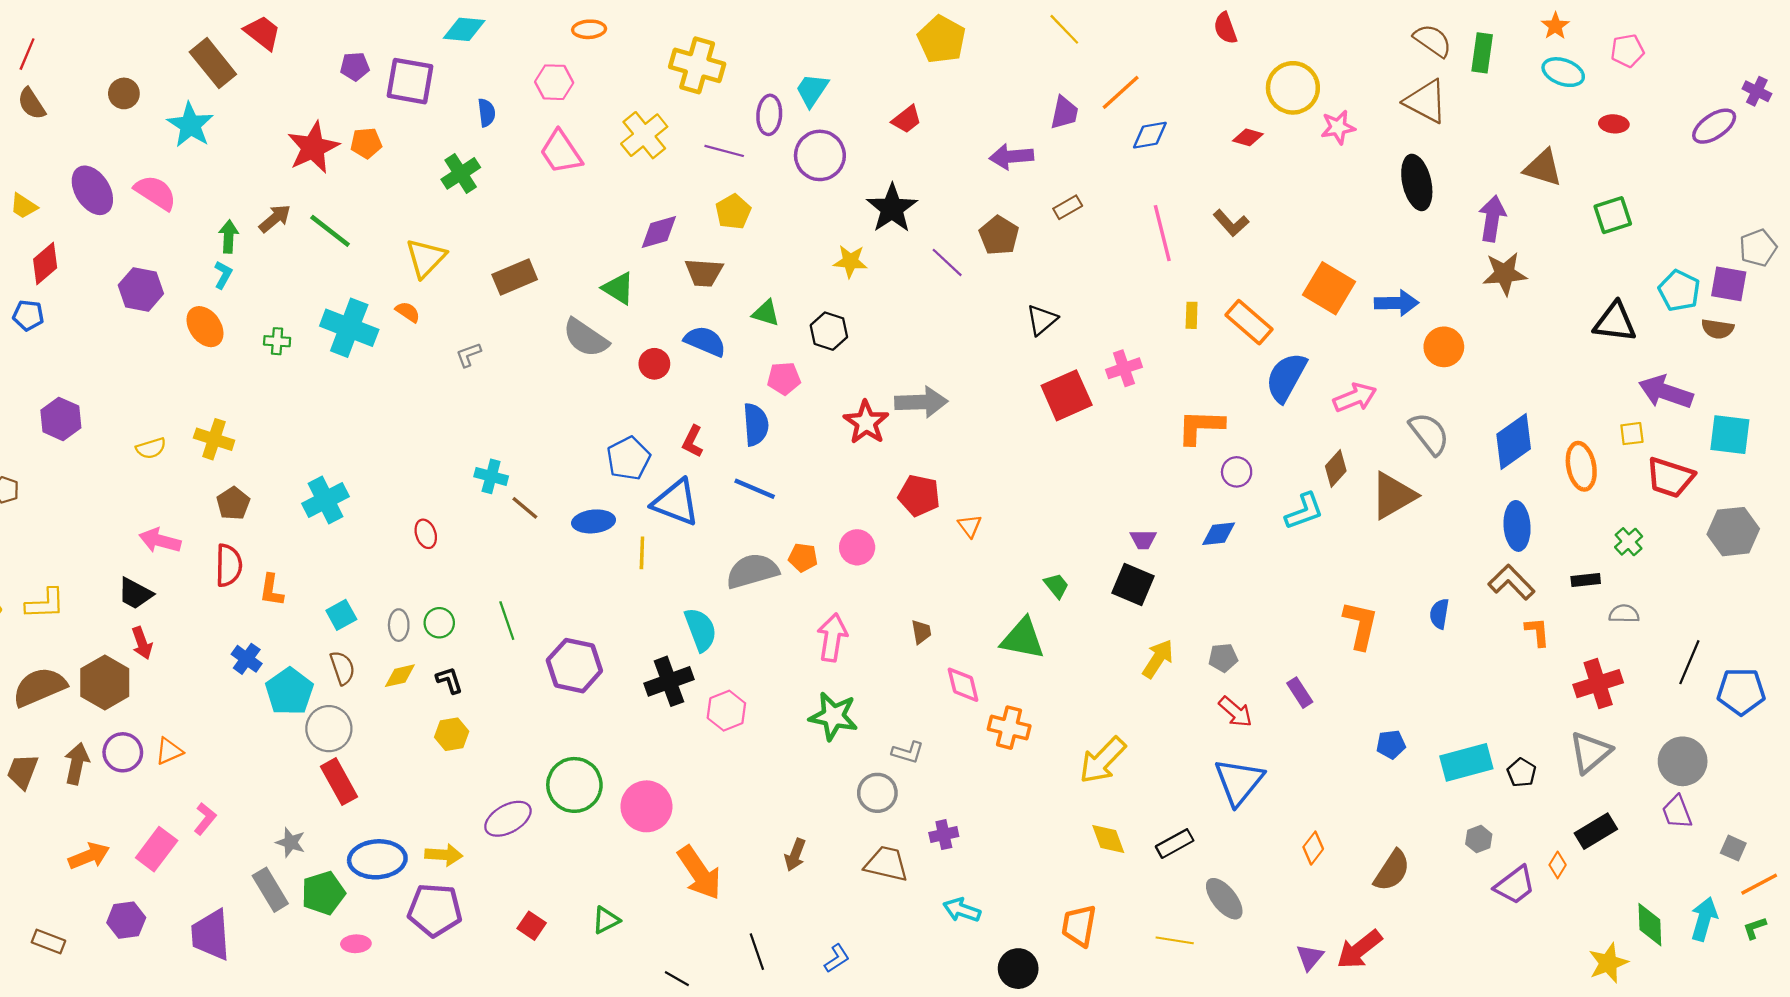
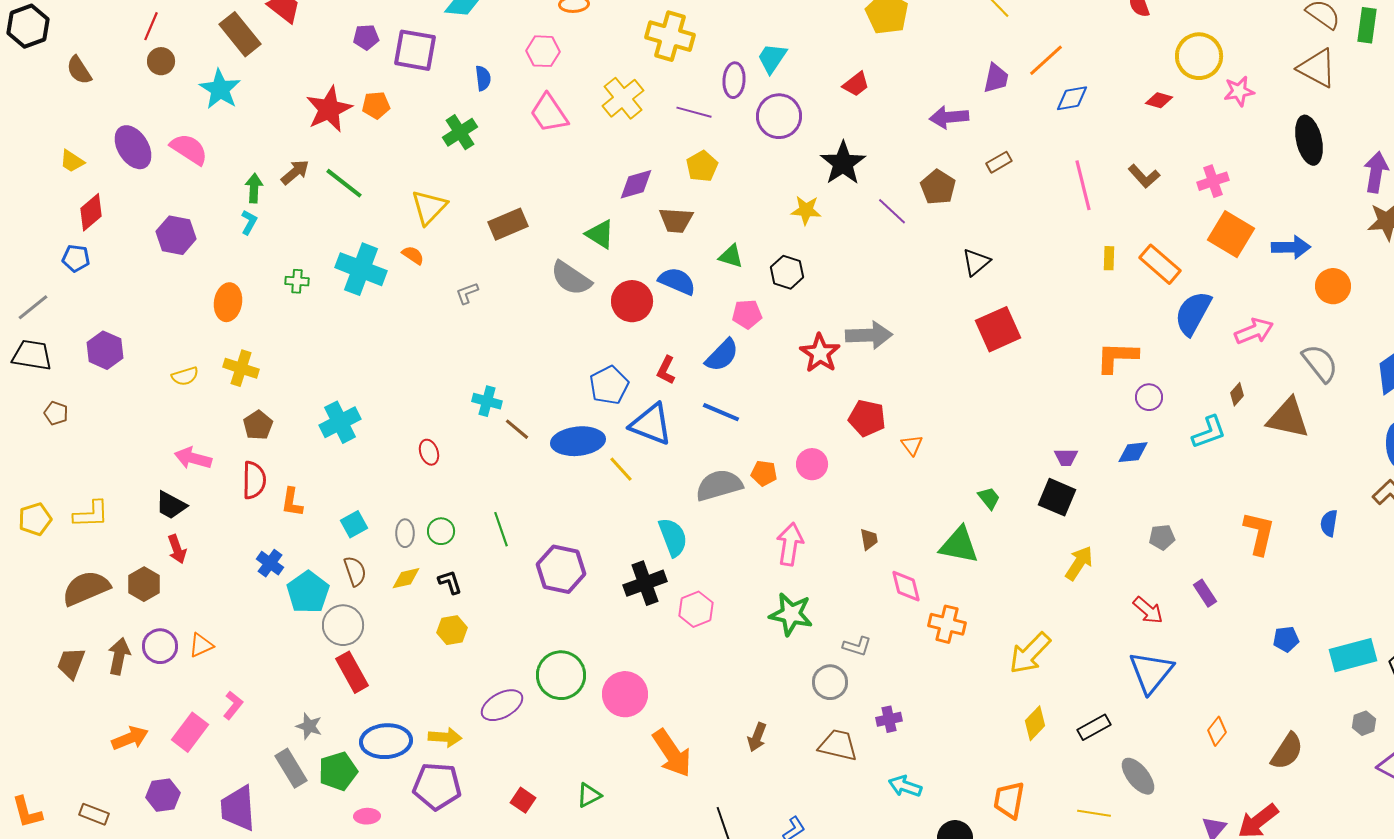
red line: (27, 54) -> (151, 26), moved
orange ellipse: (205, 327) -> (228, 302), moved, turned 45
red circle: (654, 364) -> (632, 301), size x1.5
pink cross: (1124, 368) -> (1213, 181), moved
blue semicircle: (756, 425) -> (722, 355), turned 48
brown diamond: (1336, 468) -> (1237, 394), size x0.7
brown triangle: (1393, 496) -> (1288, 418), turned 42
blue ellipse: (594, 521) -> (578, 441), size x1.4
yellow line: (642, 553) -> (621, 469), turned -44
gray pentagon: (1223, 658) -> (1162, 537), moved
brown hexagon: (105, 682) -> (144, 584), size x0.7
yellow diamond: (1108, 839) -> (1035, 723), turned 64

